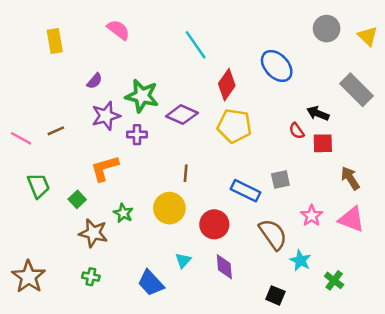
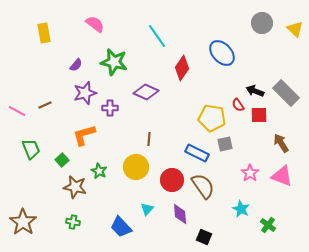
gray rectangle: (356, 90) -> (286, 93), moved
green star: (142, 96) -> (114, 62), moved
yellow pentagon: (234, 126) -> (212, 118), moved
brown semicircle: (273, 234) -> (203, 186), moved
black square: (275, 295) -> (204, 237), moved

